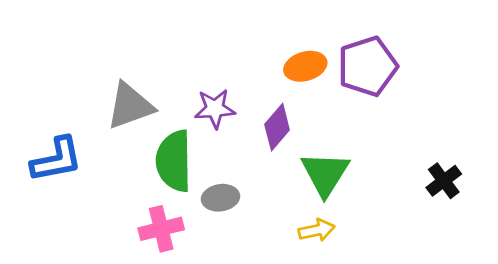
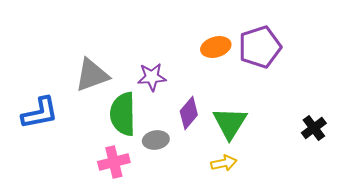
purple diamond: (277, 127) -> (189, 113), moved

